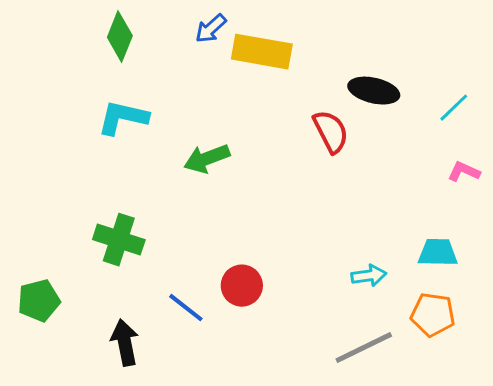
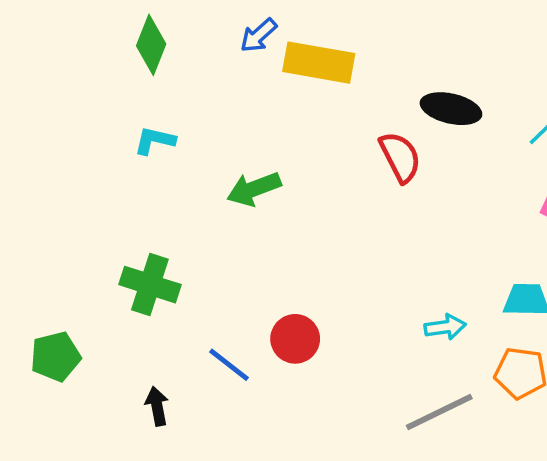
cyan L-shape: (123, 118) -> (155, 140), size x0.7
black arrow: (125, 343) -> (157, 406), size x0.7

